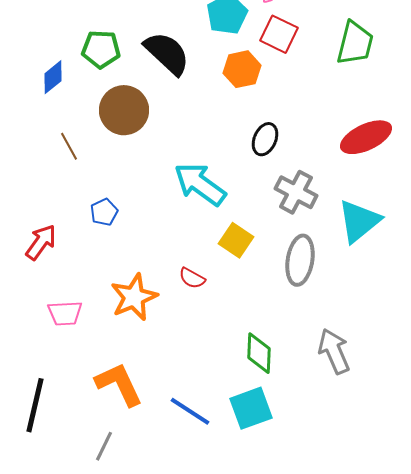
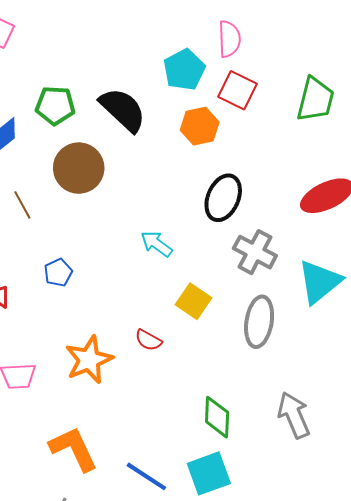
black ellipse: (265, 139) -> (223, 198), size x1.4
cyan arrow: (200, 184) -> (157, 244), size x0.6

